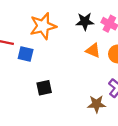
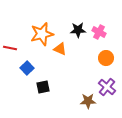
orange triangle: (93, 50) -> (60, 49), moved
blue square: (26, 54) -> (27, 68), moved, turned 32

